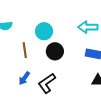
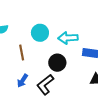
cyan arrow: (88, 27) -> (68, 38), moved
black circle: (55, 51) -> (57, 63), moved

